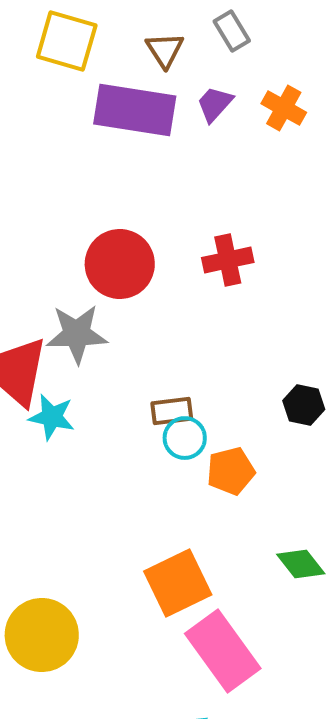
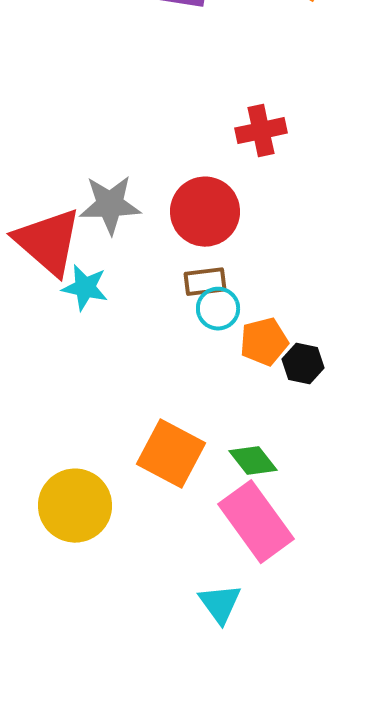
red circle: (120, 264) -> (205, 212), moved
black hexagon: (304, 405) -> (303, 364), moved
green diamond: (301, 564) -> (253, 461), moved
orange square: (178, 583) -> (171, 454), moved, turned -36

